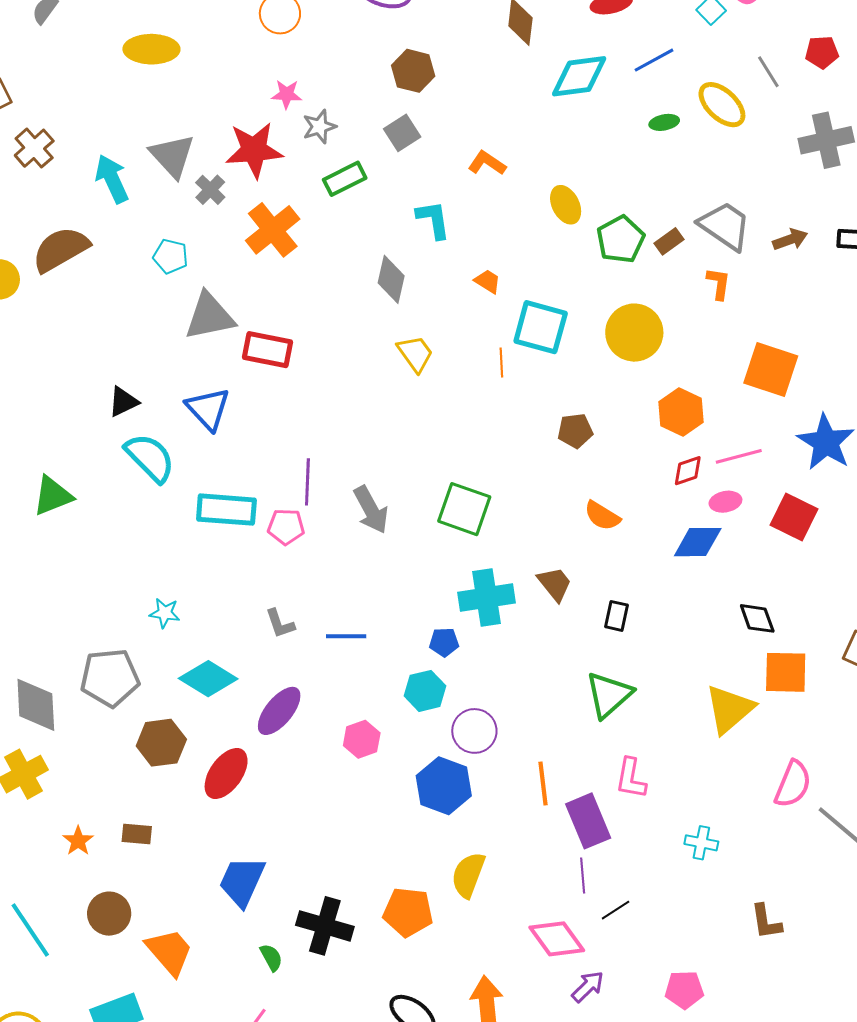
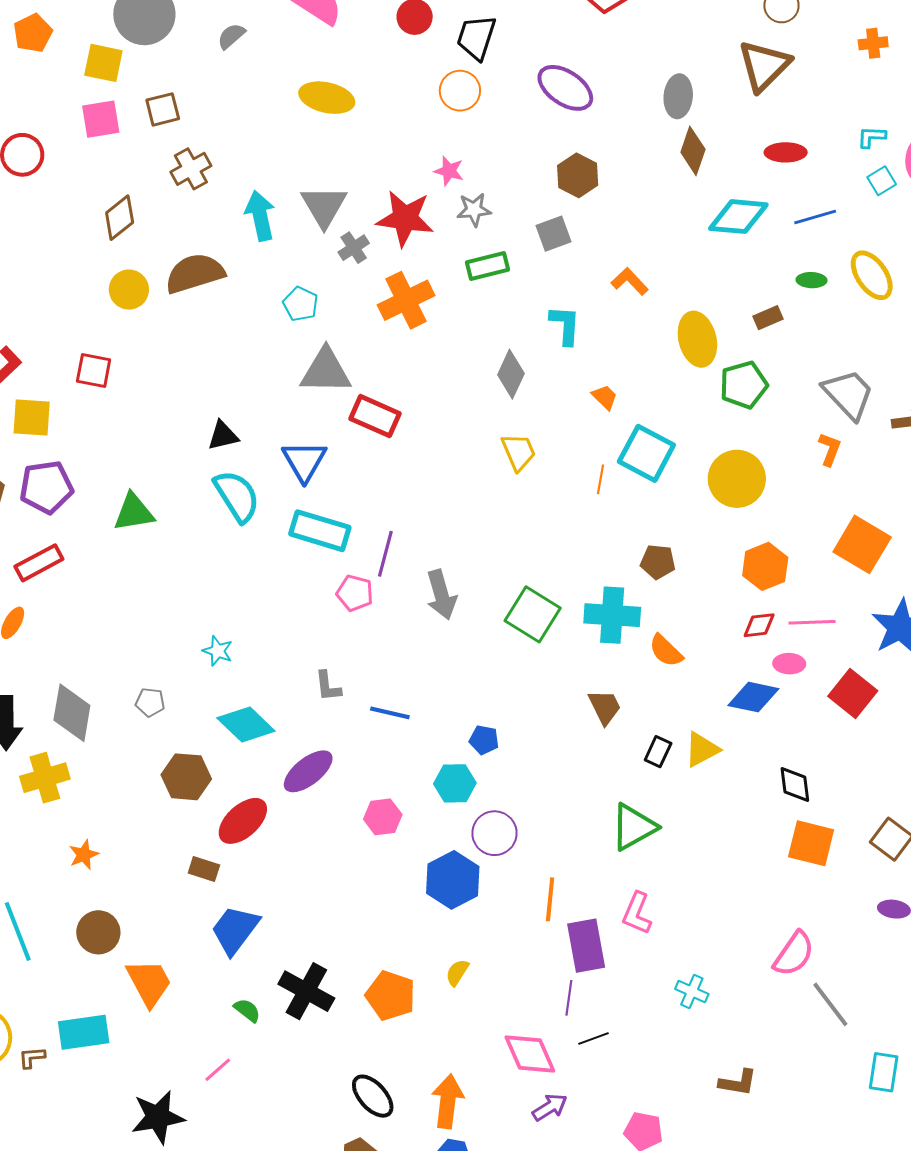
yellow ellipse: (566, 205) -> (697, 339), size x1.4
brown rectangle: (669, 241) -> (768, 318), moved
cyan rectangle: (226, 510) -> (320, 531), moved
cyan cross: (487, 598) -> (612, 615), moved
gray pentagon: (110, 678) -> (150, 702), size x0.5
yellow triangle: (729, 709) -> (702, 750), moved, size x0.7
brown rectangle: (137, 834) -> (204, 869), moved
yellow semicircle: (468, 875) -> (457, 972), size x0.6
brown L-shape: (766, 922) -> (738, 1083), turned -84
green semicircle: (271, 957) -> (247, 1010), turned -36

